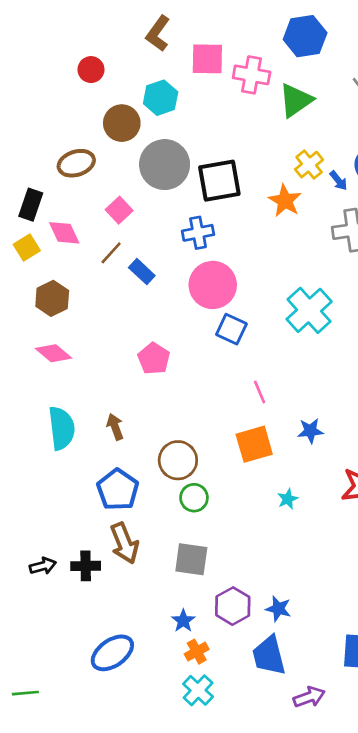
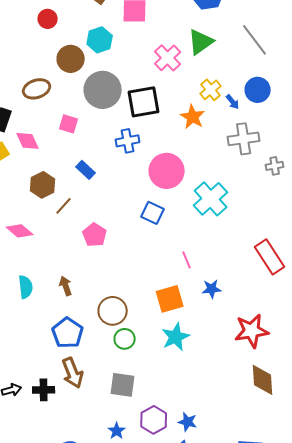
pink cross: (252, 75) -> (168, 58), moved, turned 36
pink square: (119, 210) -> (69, 124), turned -30
brown line: (111, 253) -> (64, 206), moved
pink circle: (213, 285) -> (167, 171), moved
brown hexagon: (52, 298) -> (43, 185), moved
pink line: (260, 392) -> (187, 260), moved
cyan semicircle: (62, 428) -> (26, 287), size x0.7
cyan star: (288, 499) -> (176, 337), moved, size x1.8

